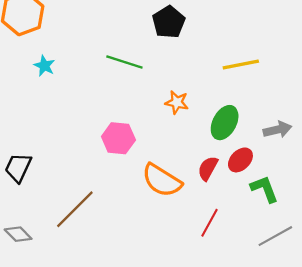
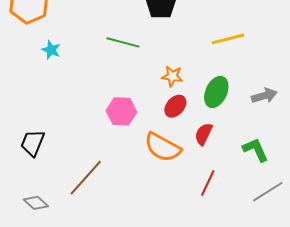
red ellipse: (240, 160) -> (175, 106), moved

